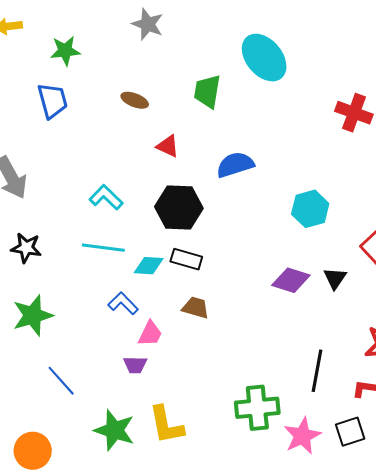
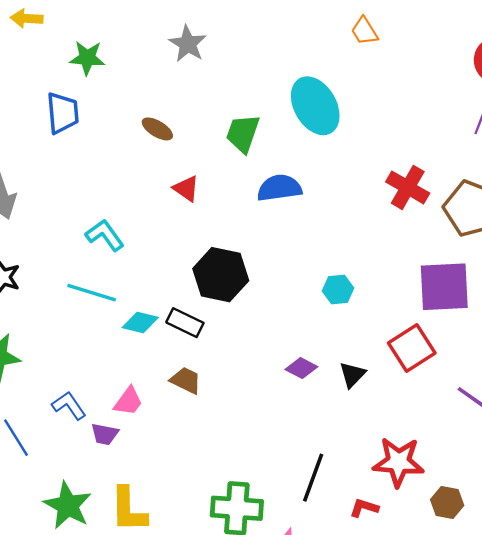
blue semicircle: (235, 165) -> (279, 188), moved
black hexagon: (179, 208) -> (221, 275), moved
cyan hexagon: (310, 209) -> (338, 290), size x0.7
purple diamond: (291, 280) -> (301, 368), size x0.7
blue L-shape: (123, 303) -> (69, 406), moved

